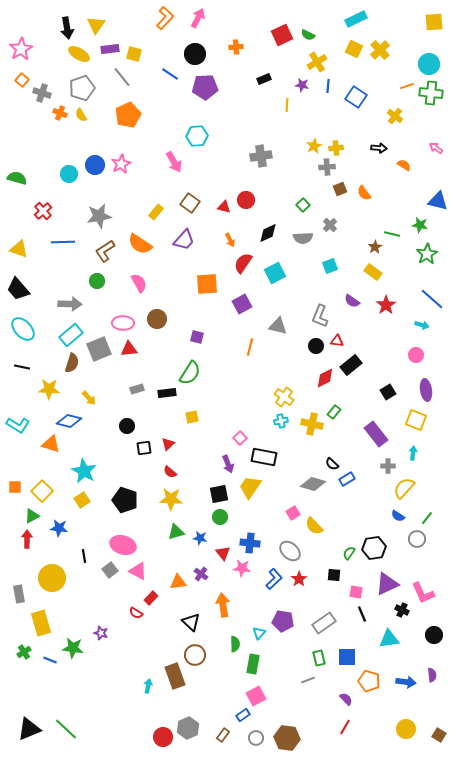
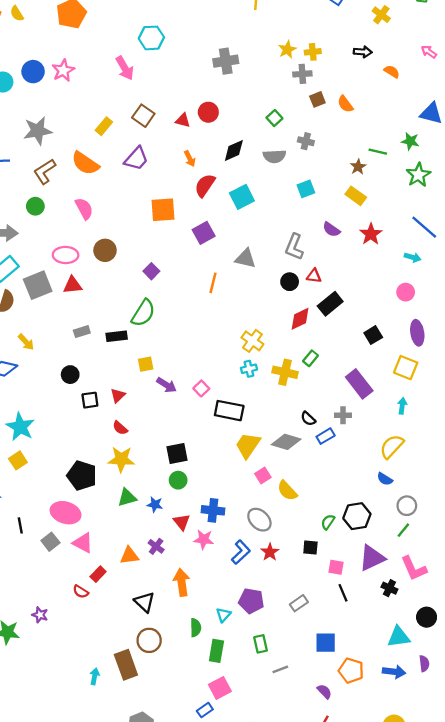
gray cross: (330, 225) -> (306, 141), turned -32
purple square: (197, 337) -> (151, 271), turned 32
purple arrow: (228, 464) -> (167, 385), moved, turned -36
gray cross: (388, 466) -> (343, 415), moved
yellow trapezoid: (250, 487) -> (248, 445), moved
black pentagon: (125, 500) -> (82, 476), moved
green line: (427, 518) -> (403, 530), moved
gray rectangle: (324, 623) -> (299, 603), size x0.7
cyan triangle: (389, 639) -> (399, 637), moved
green rectangle: (319, 658) -> (261, 644), moved

